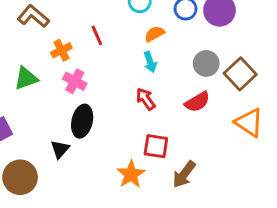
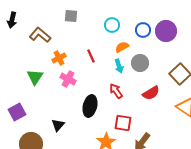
red line: (97, 35) -> (91, 56), moved
gray circle: (206, 63) -> (140, 63), moved
green triangle: (26, 78) -> (35, 77), turned -36
black ellipse: (82, 121) -> (90, 106), moved

